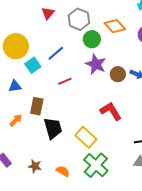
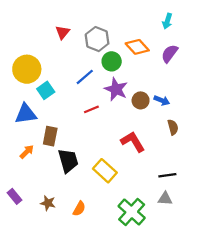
blue line: (56, 53) -> (85, 77), moved
red line: (65, 81) -> (91, 109), moved
blue triangle: (15, 86) -> (26, 114), size x1.5
green cross: (96, 165) -> (132, 212), moved
orange semicircle: (63, 171) -> (79, 209), turned 88

